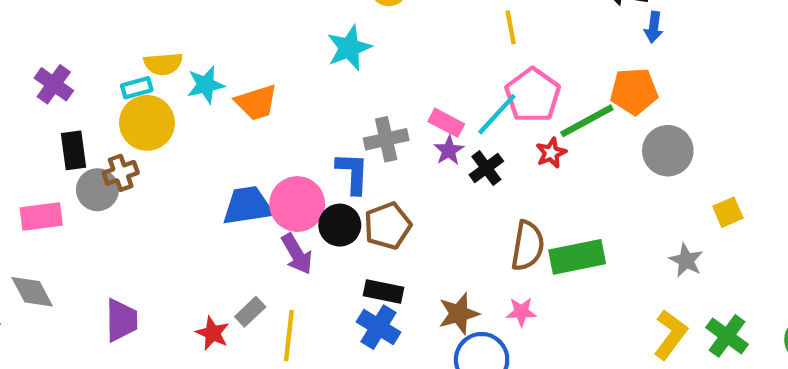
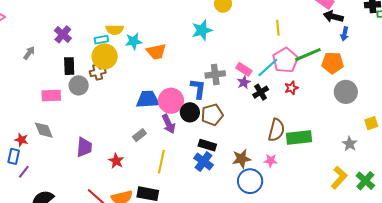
green line: (587, 121) -> (308, 55), moved
brown cross: (121, 173) -> (98, 72), moved
gray rectangle: (250, 312) -> (139, 135), moved
red star: (213, 333) -> (116, 161), moved

